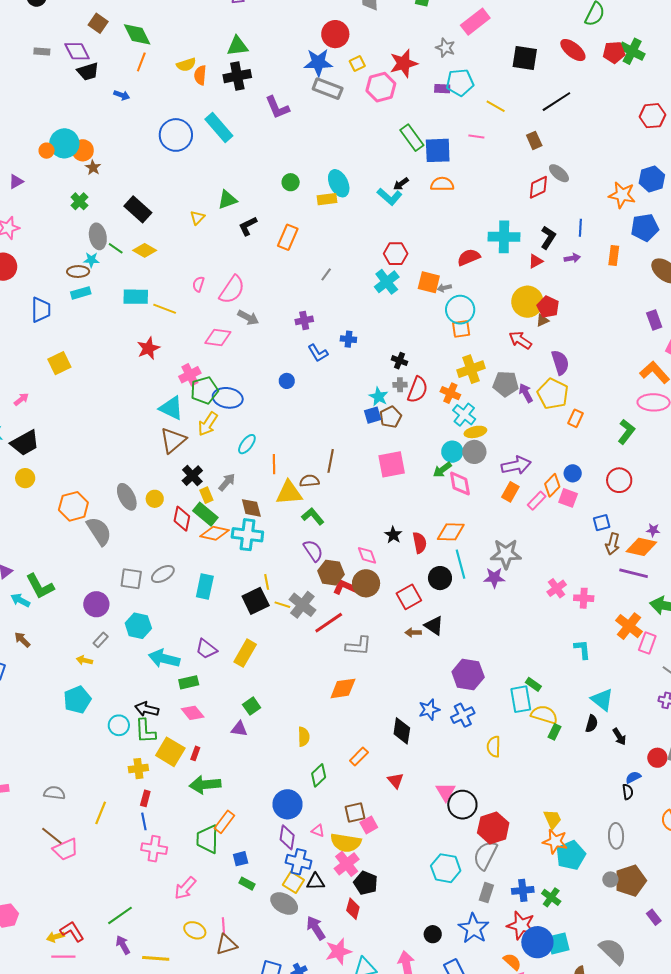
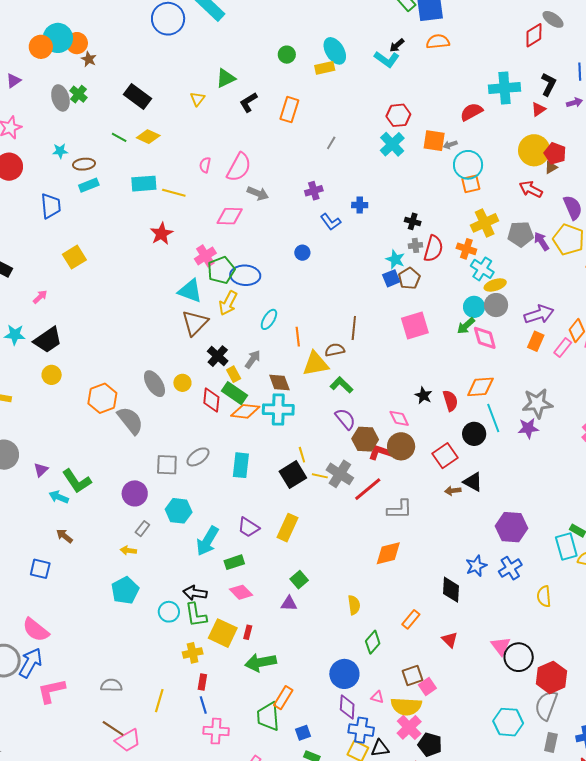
orange circle: (47, 151) -> (41, 47), size x1.5
gray ellipse: (98, 236) -> (60, 98), moved
cyan star: (91, 260) -> (60, 151), moved
cyan arrow: (164, 659) -> (207, 541), turned -68

